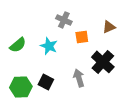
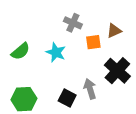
brown triangle: (109, 27) -> (114, 31), moved
black square: (46, 82) -> (67, 98), moved

